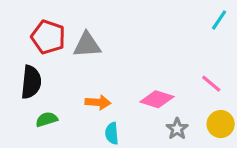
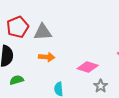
red pentagon: (48, 37) -> (18, 27), turned 30
orange arrow: (98, 102) -> (47, 57), moved

